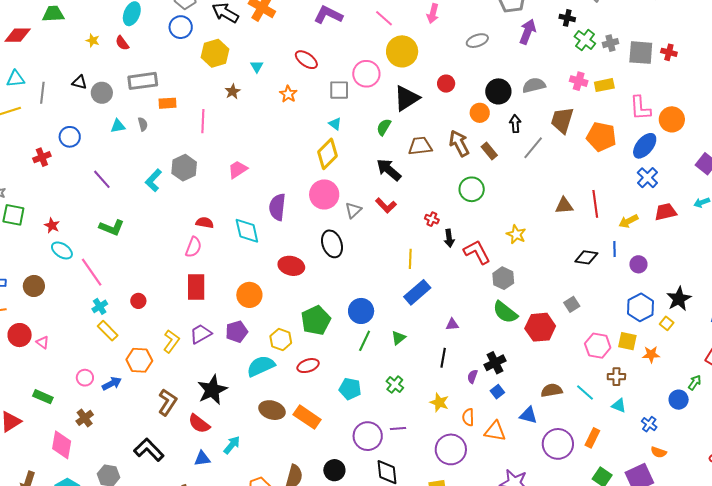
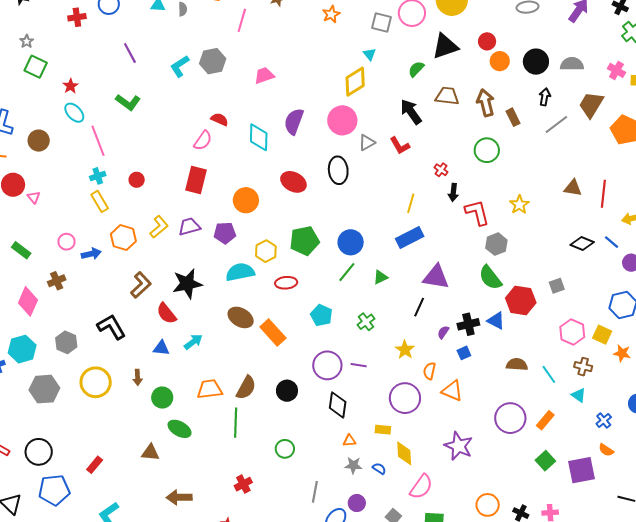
orange circle: (480, 113) -> (500, 61), moved
blue line: (615, 249) -> (612, 242), turned -63
purple triangle: (452, 324) -> (436, 277), size x2.0
blue triangle: (528, 415) -> (496, 321), moved

